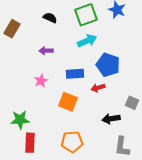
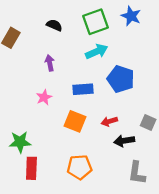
purple arrow: (46, 51) -> (50, 63), turned 80
red arrow: (98, 88) -> (109, 121), moved

